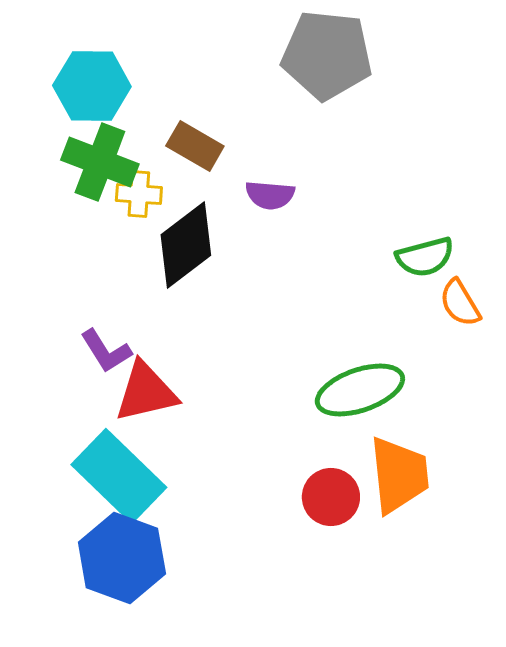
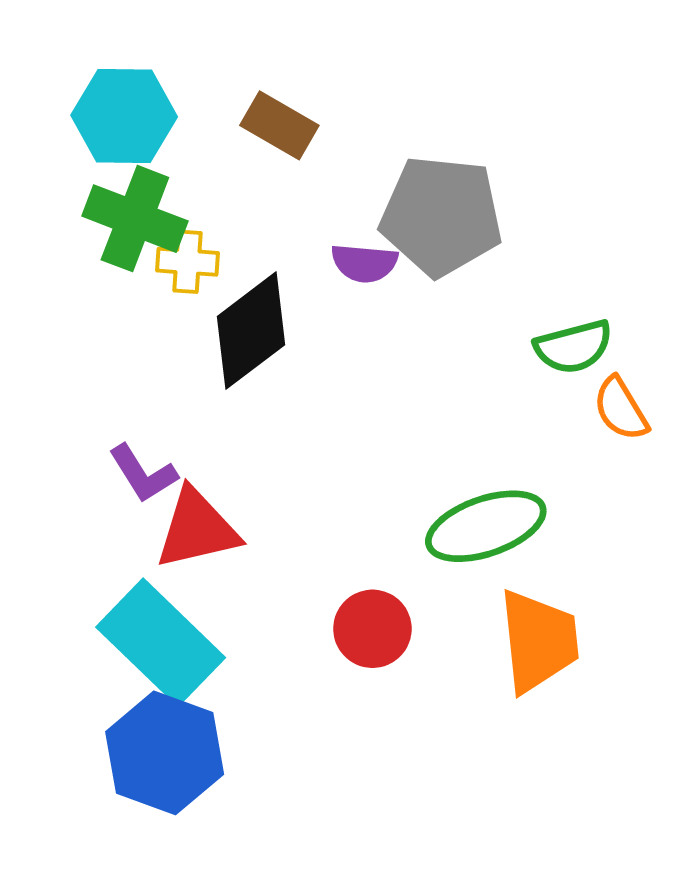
gray pentagon: (327, 55) -> (441, 216), moved
brown rectangle: (195, 146) -> (279, 125), moved
red circle: (331, 497) -> (372, 629), moved

